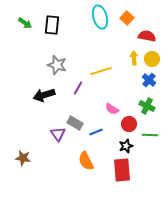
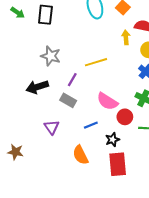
yellow arrow: (134, 58) -> (126, 37), moved
pink semicircle: (112, 109) -> (107, 101), size x1.5
gray rectangle: (75, 123) -> (68, 100), moved
black star: (126, 146) -> (112, 140), moved

